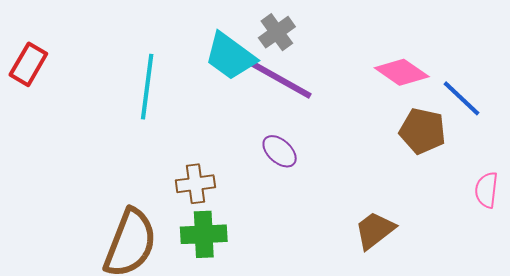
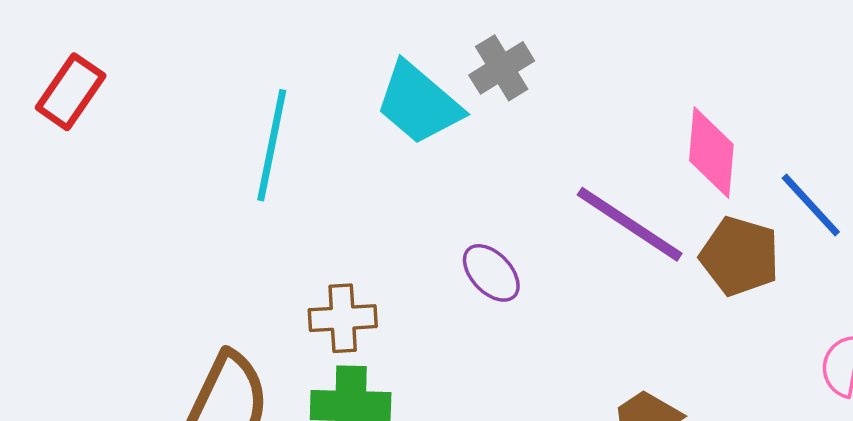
pink diamond: (402, 72) -> (711, 152), turned 56
purple line: (280, 79) -> (630, 224), moved

